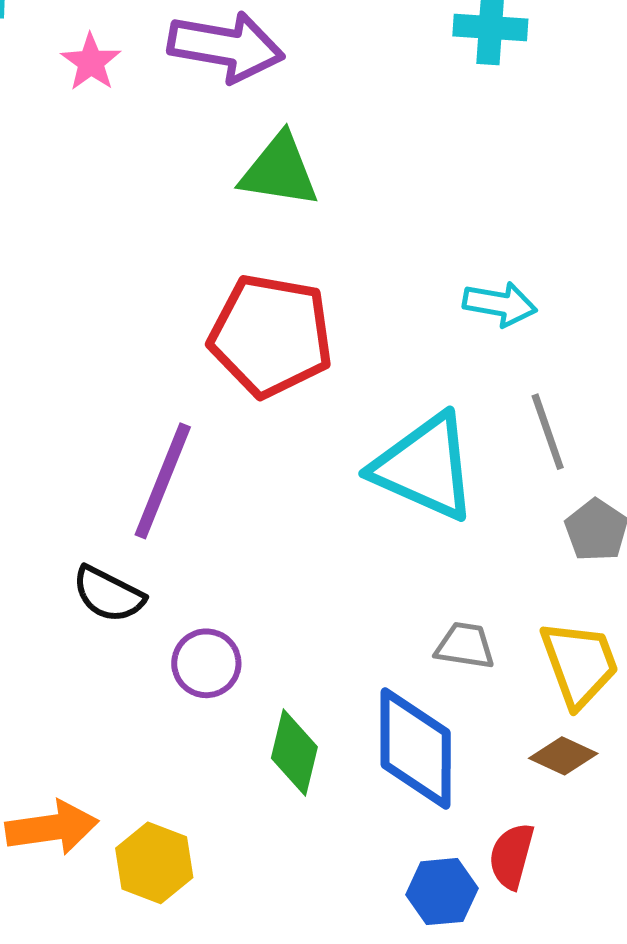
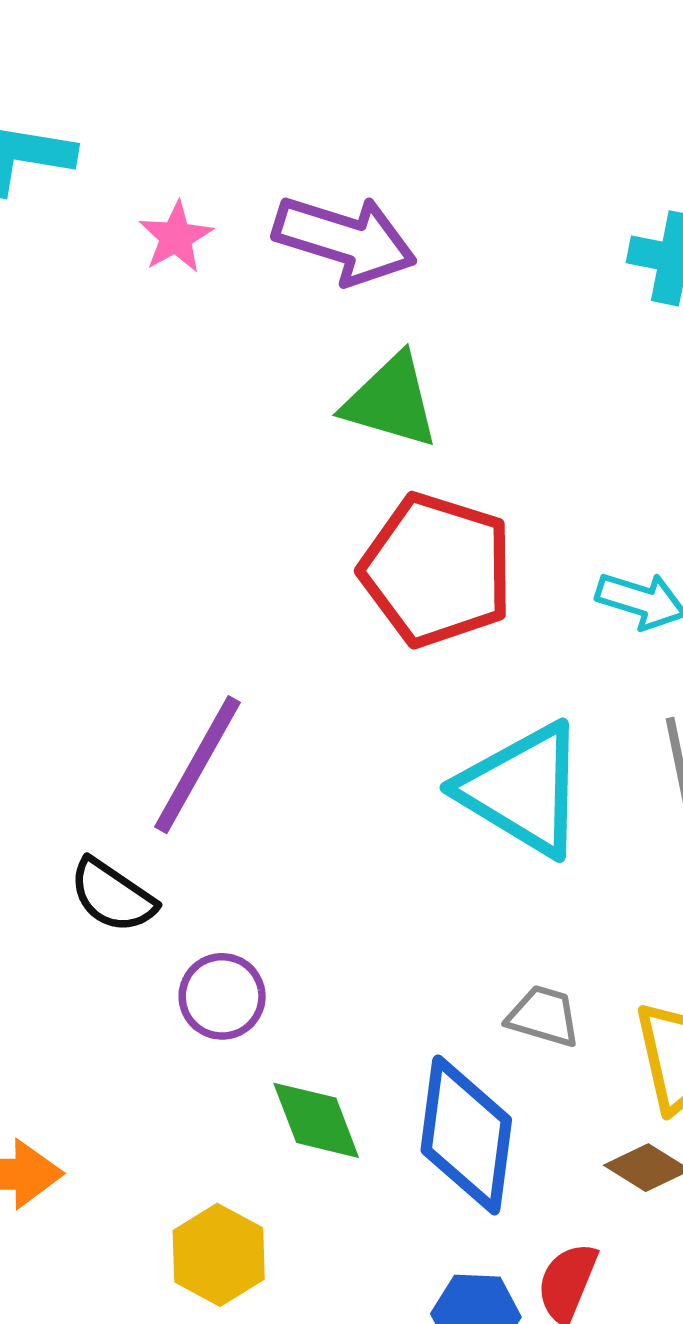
red pentagon: (271, 336) -> (437, 570), moved
green diamond: (294, 752) -> (316, 1120), turned -42
yellow hexagon: (154, 863) -> (219, 1255), moved

